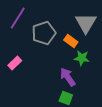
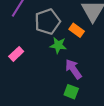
green star: (82, 58) -> (58, 45), moved

